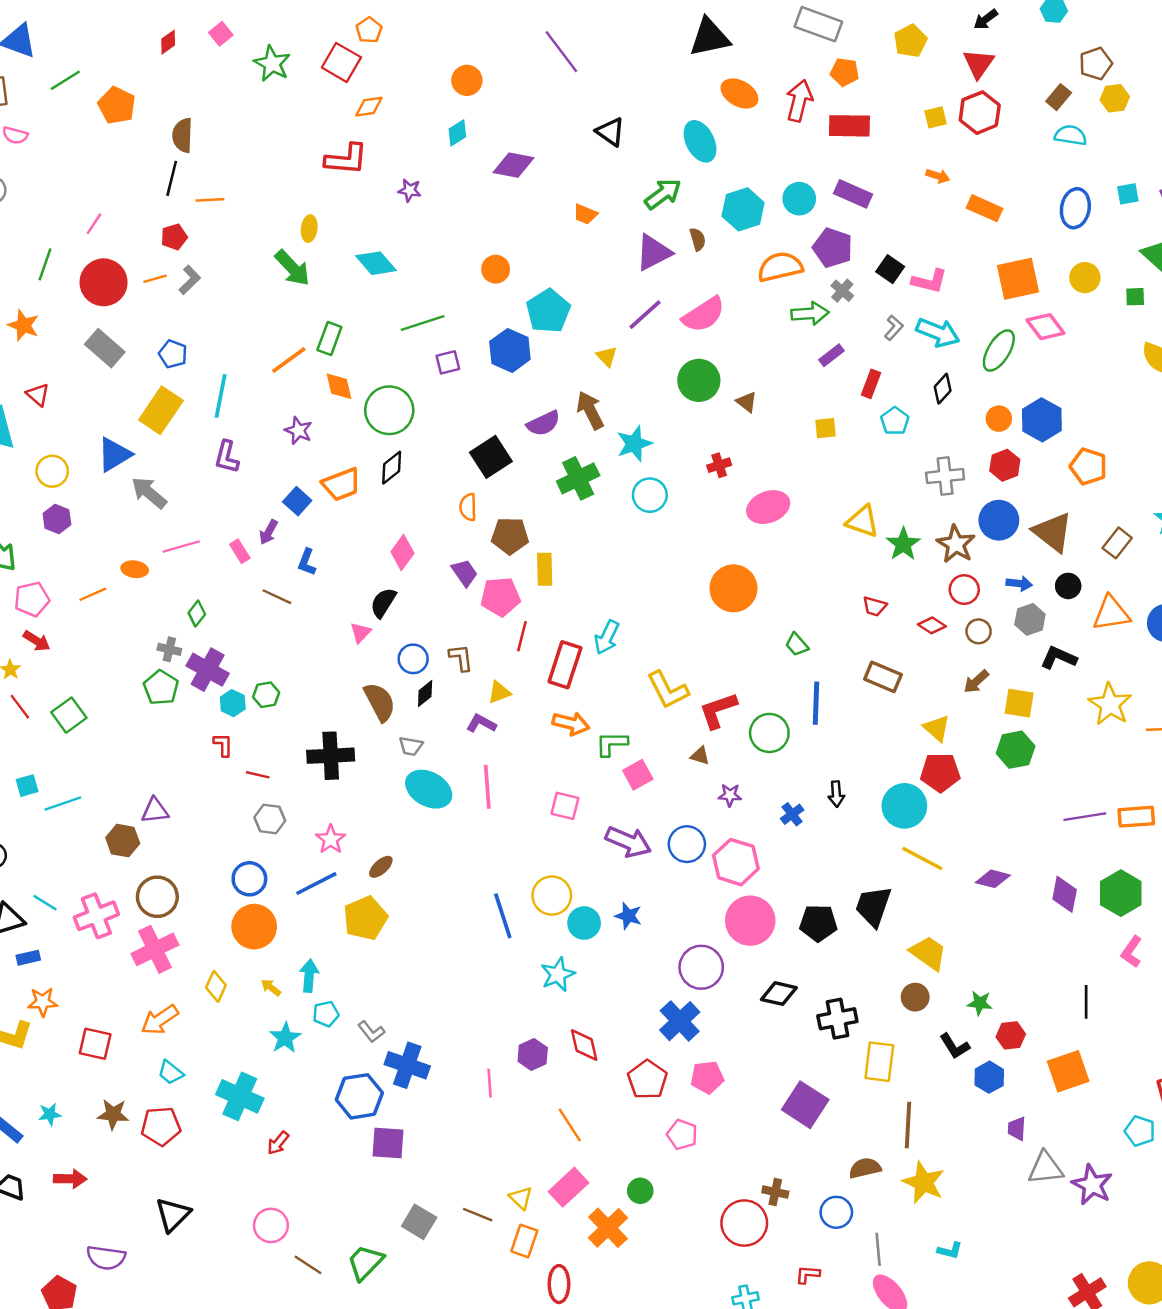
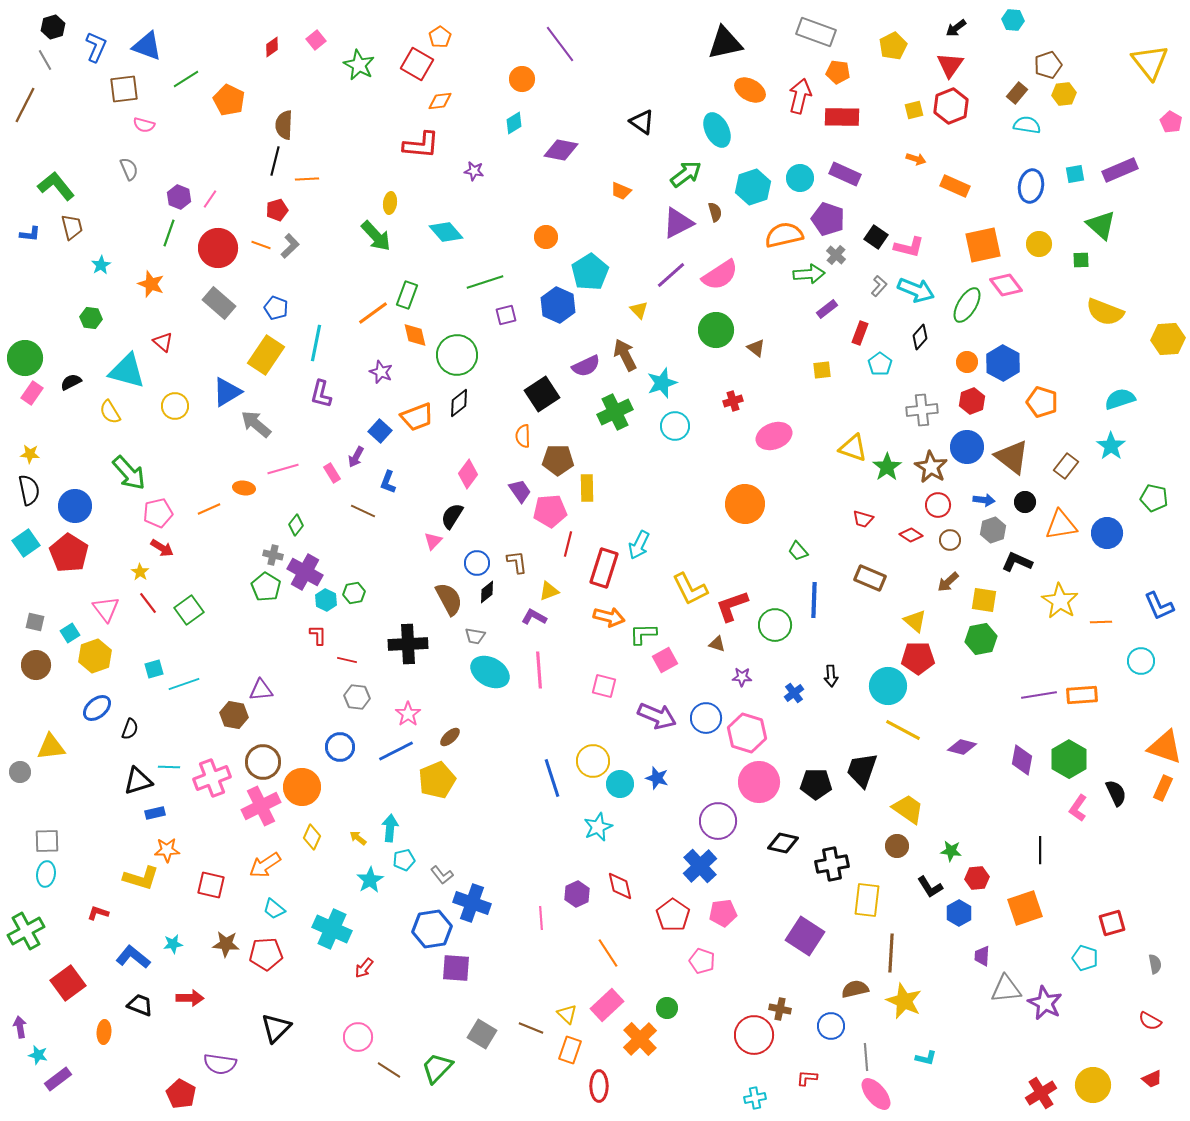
purple line: (561, 52) -> (560, 44), moved
orange line: (155, 279) -> (261, 245), turned 36
purple hexagon: (57, 519) -> (179, 197), moved
cyan line: (45, 903) -> (169, 767), turned -30
orange circle: (254, 927) -> (302, 787), moved

